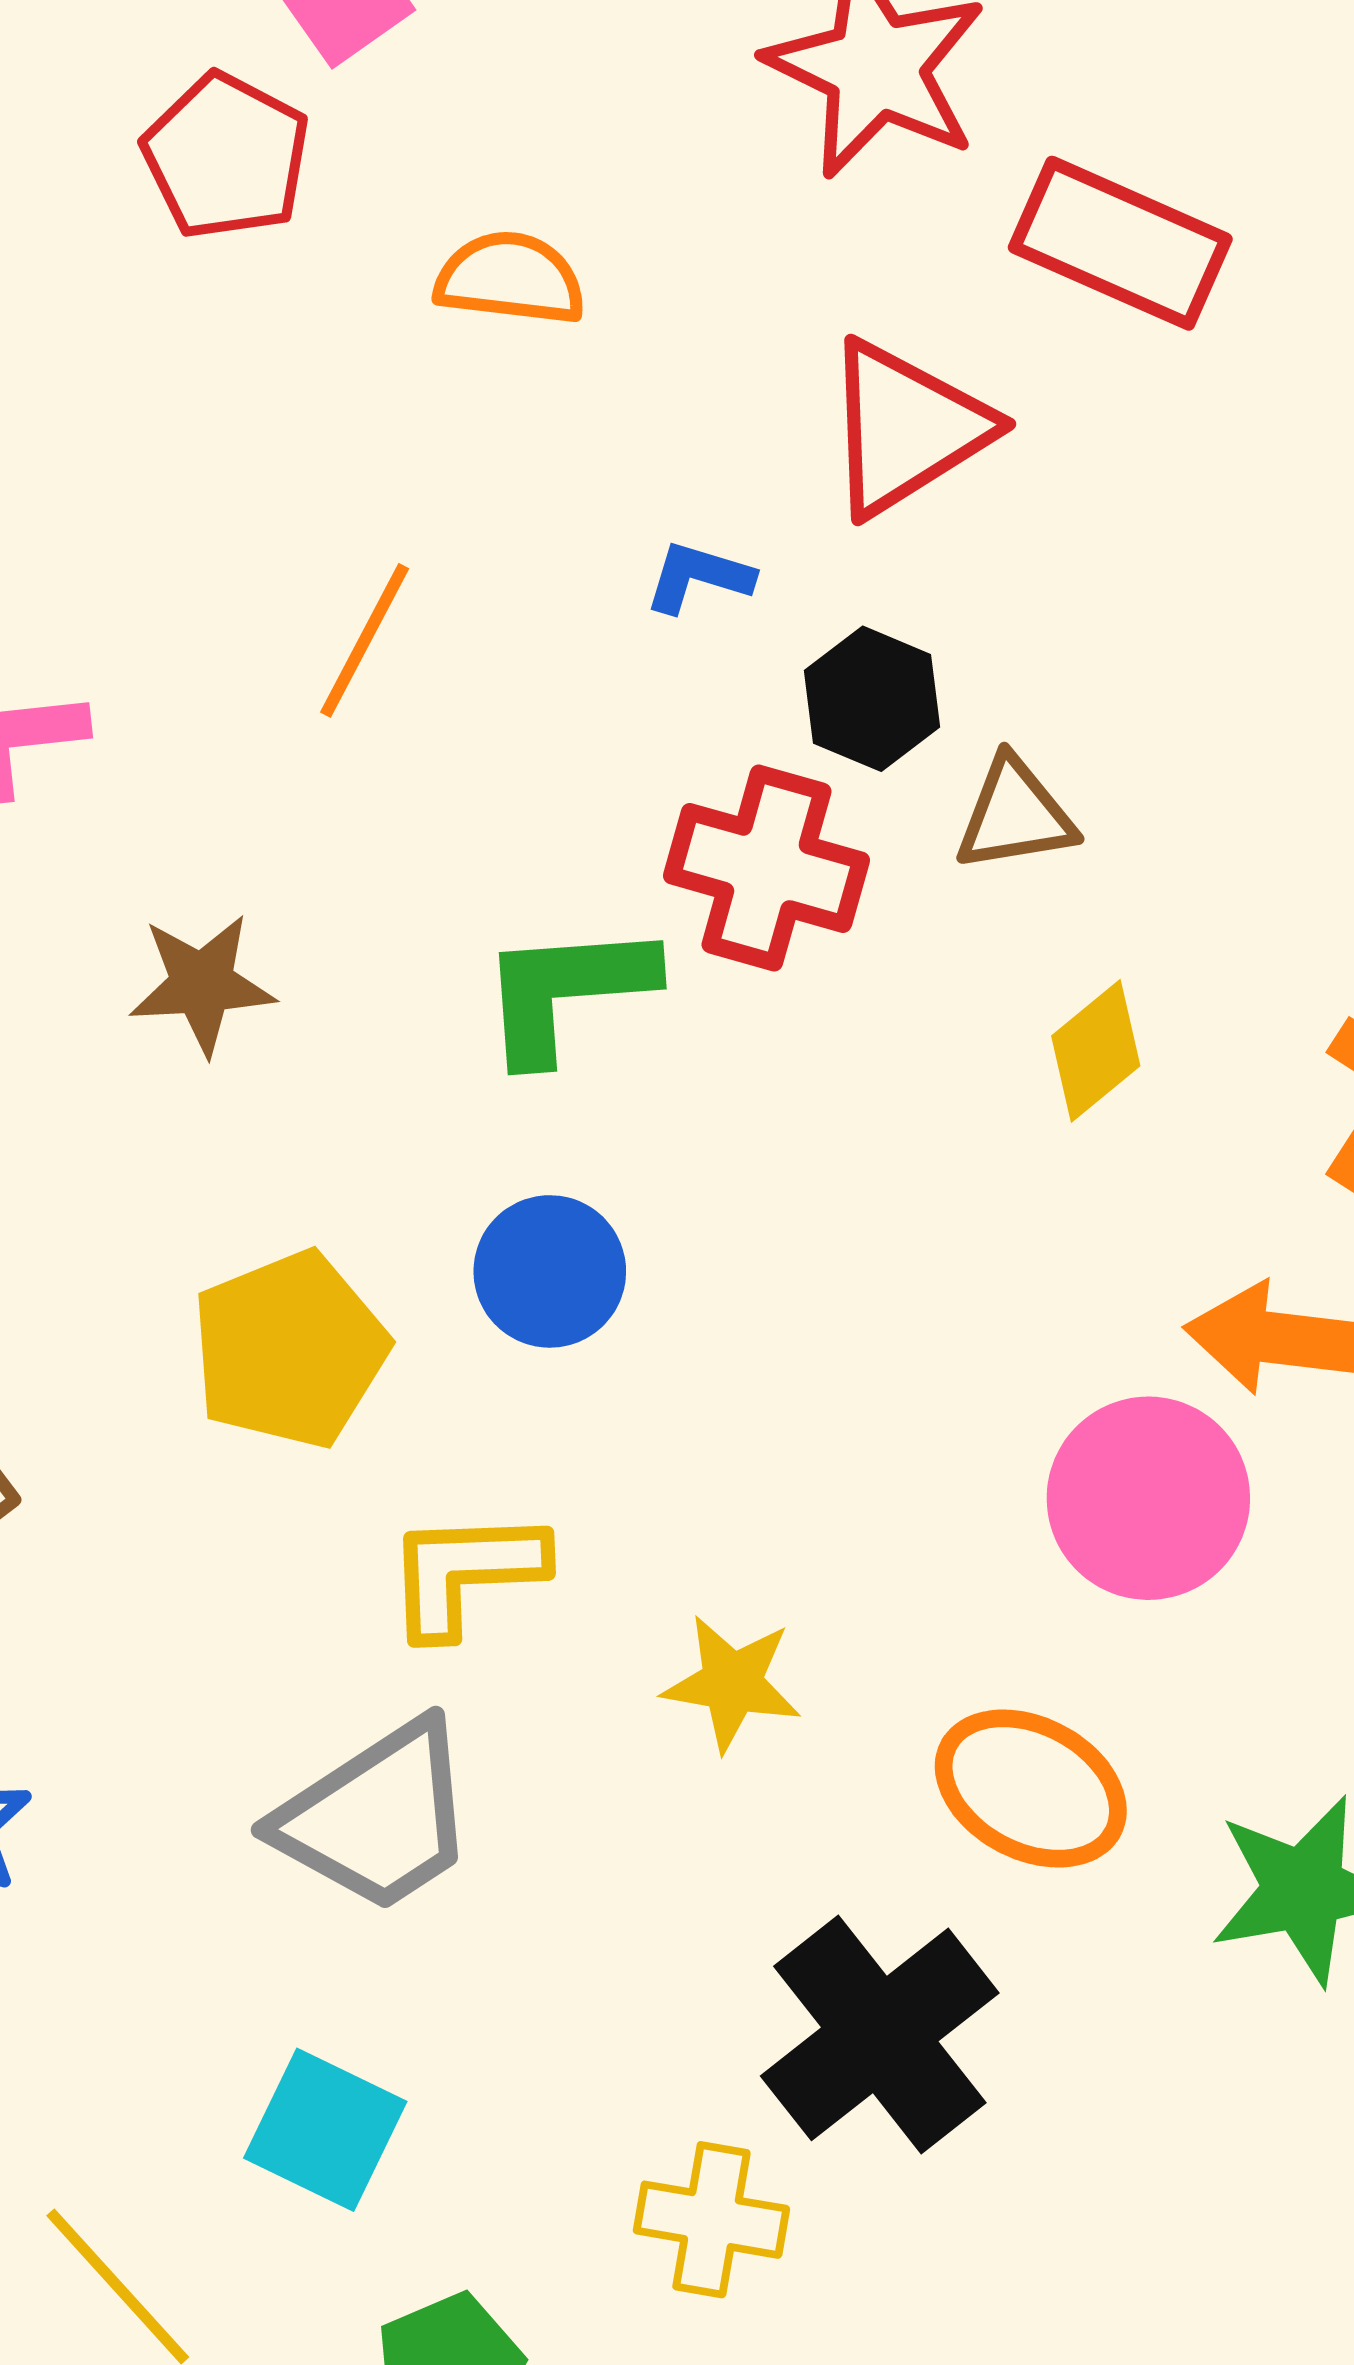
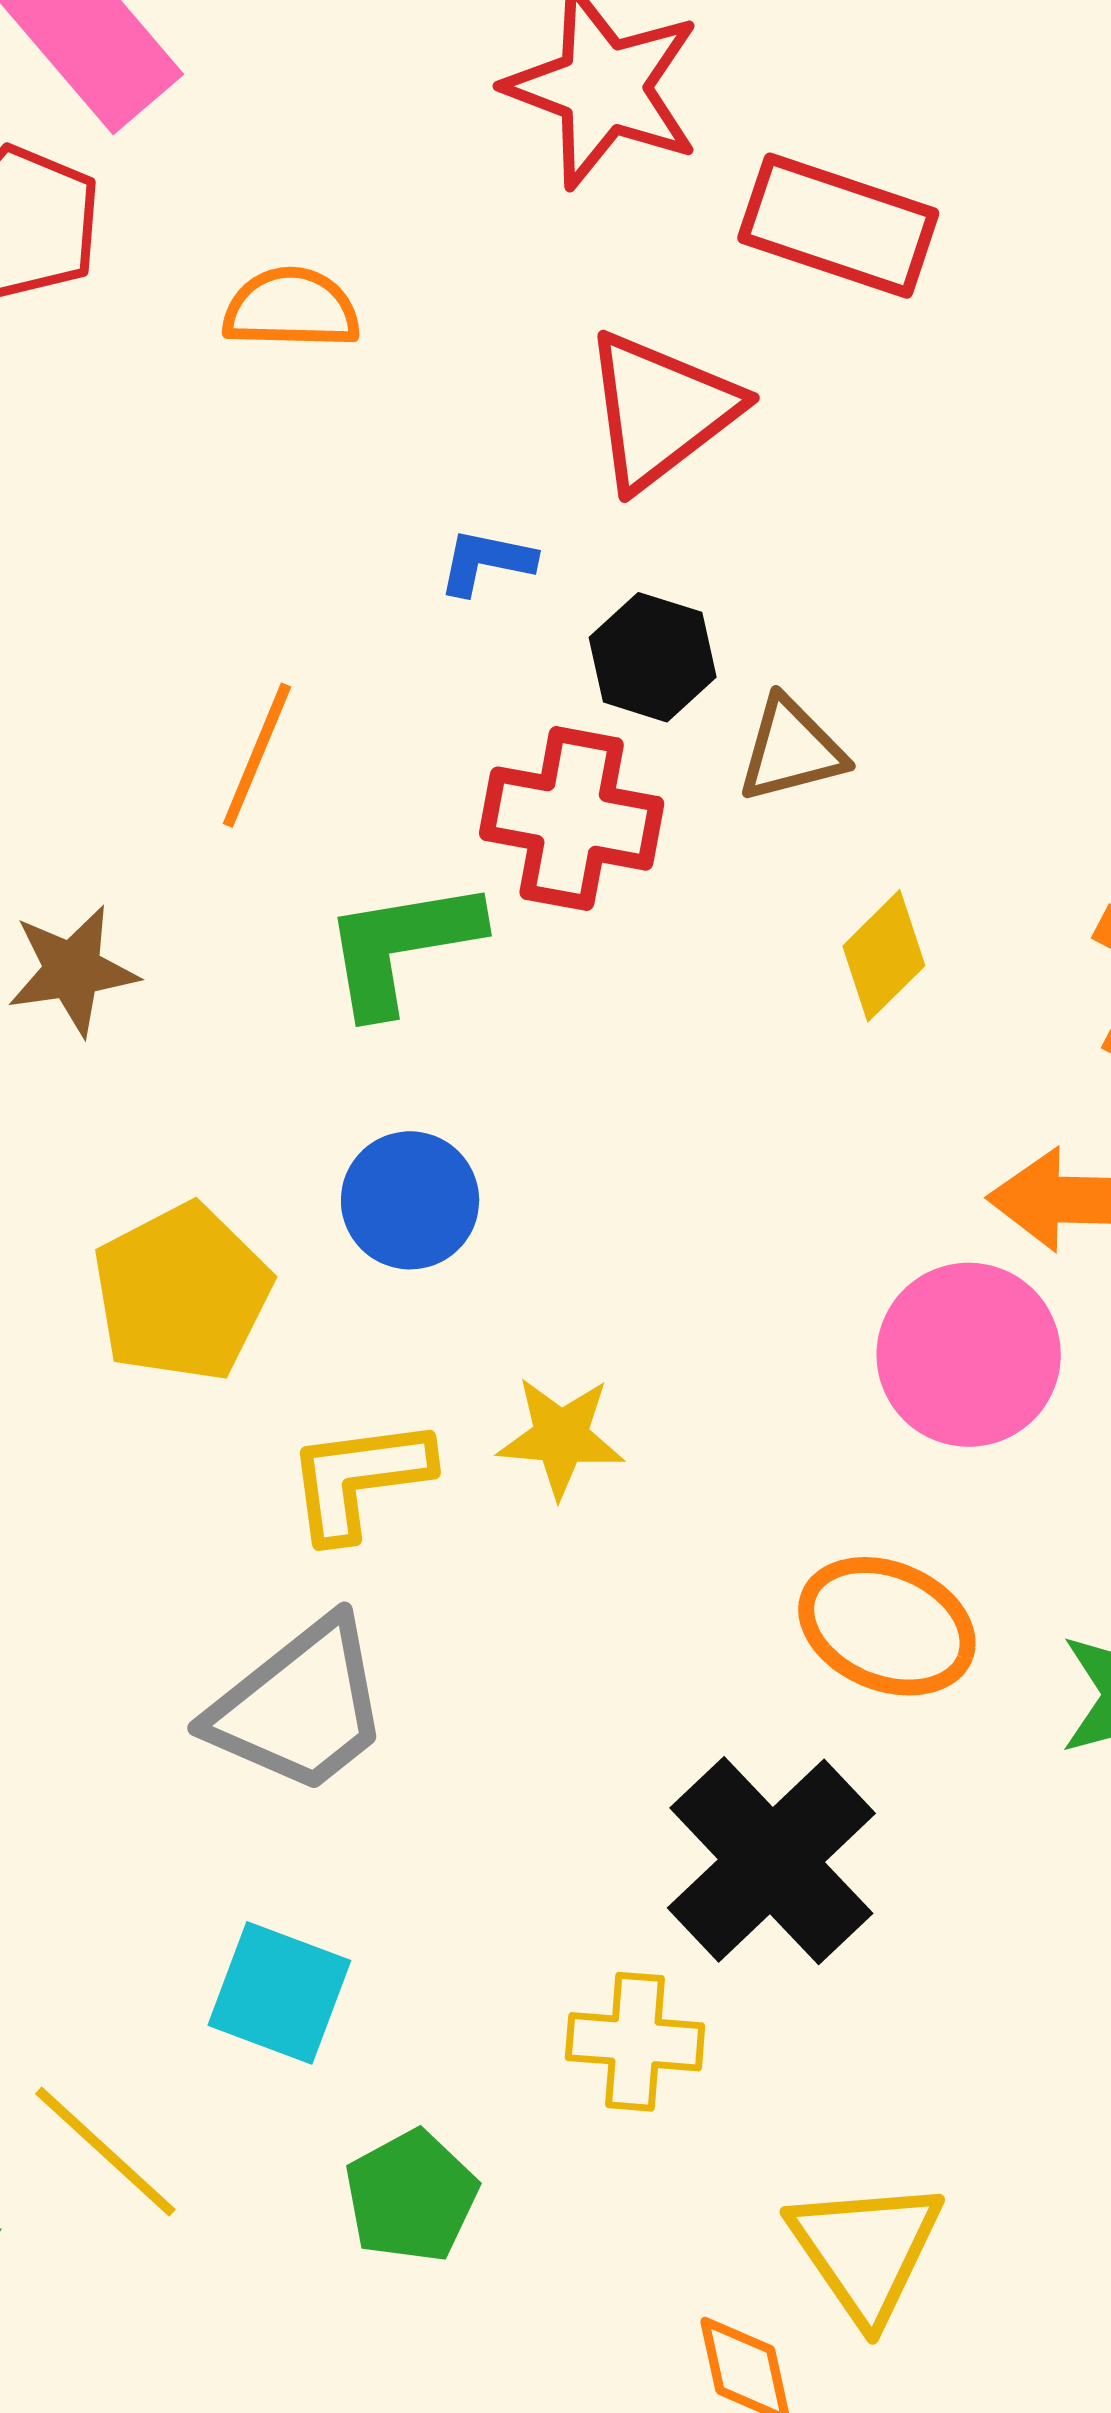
orange line: (365, 640) -> (257, 755), moved
yellow star: (732, 1683) -> (561, 1437), moved

